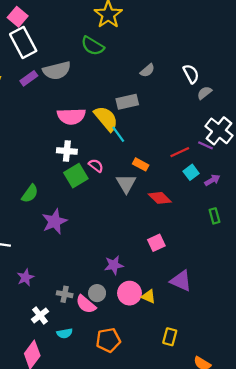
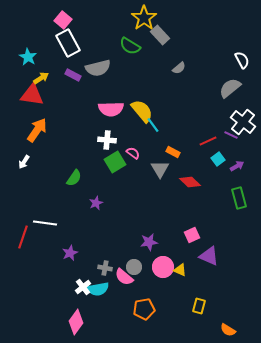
white semicircle: (191, 74) -> (242, 60), moved
purple rectangle: (29, 78) -> (73, 75), turned 63
gray semicircle: (204, 93) -> (230, 88), size x1.6
gray rectangle: (127, 102) -> (160, 35), moved, turned 60
green rectangle: (215, 216) -> (239, 198), size x1.5
purple star: (55, 221) -> (96, 203), size x0.6
pink square: (156, 243) -> (192, 235), moved
cyan semicircle: (65, 333) -> (98, 289), moved, size x1.5

